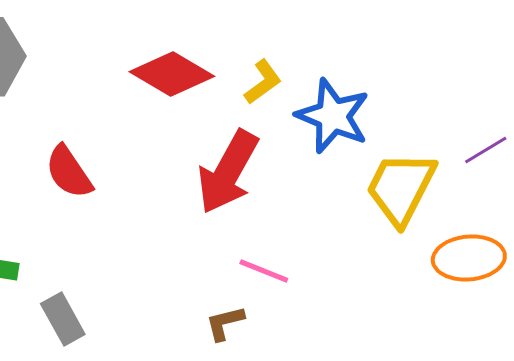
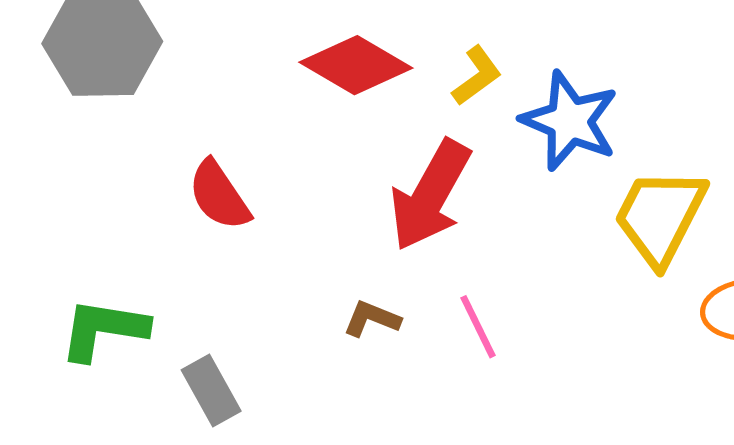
pink line: (264, 271) -> (478, 327), turned 42
brown L-shape: (225, 323) -> (372, 319), moved, turned 36

